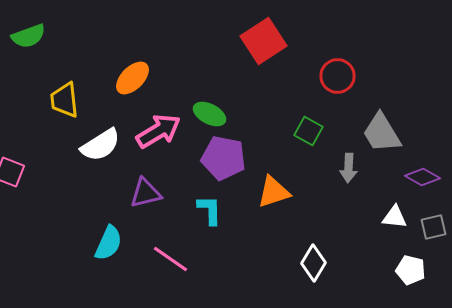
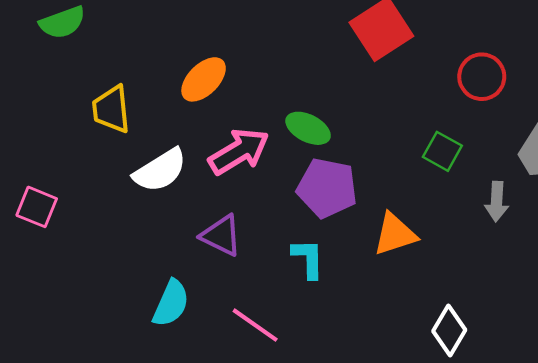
purple triangle: (146, 193) -> (221, 235), turned 40

